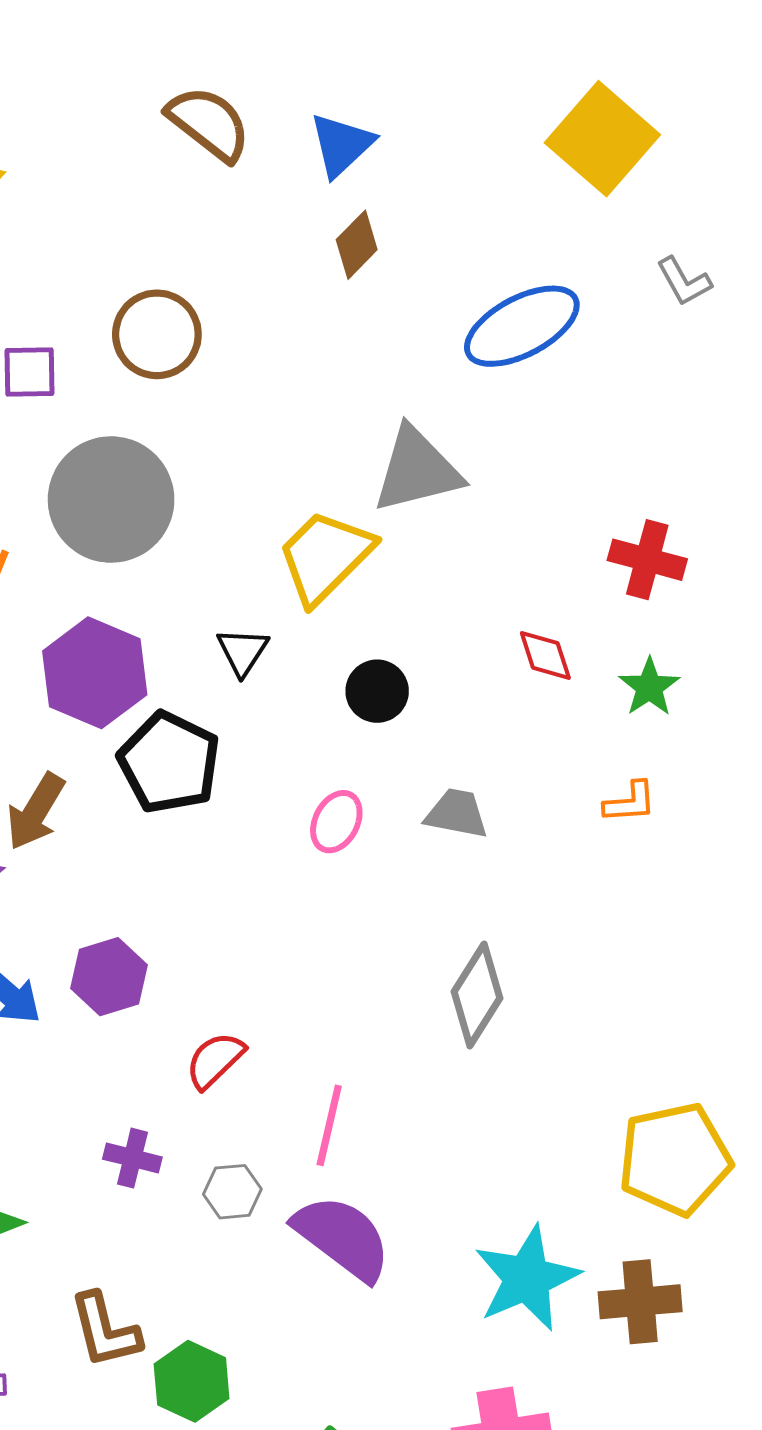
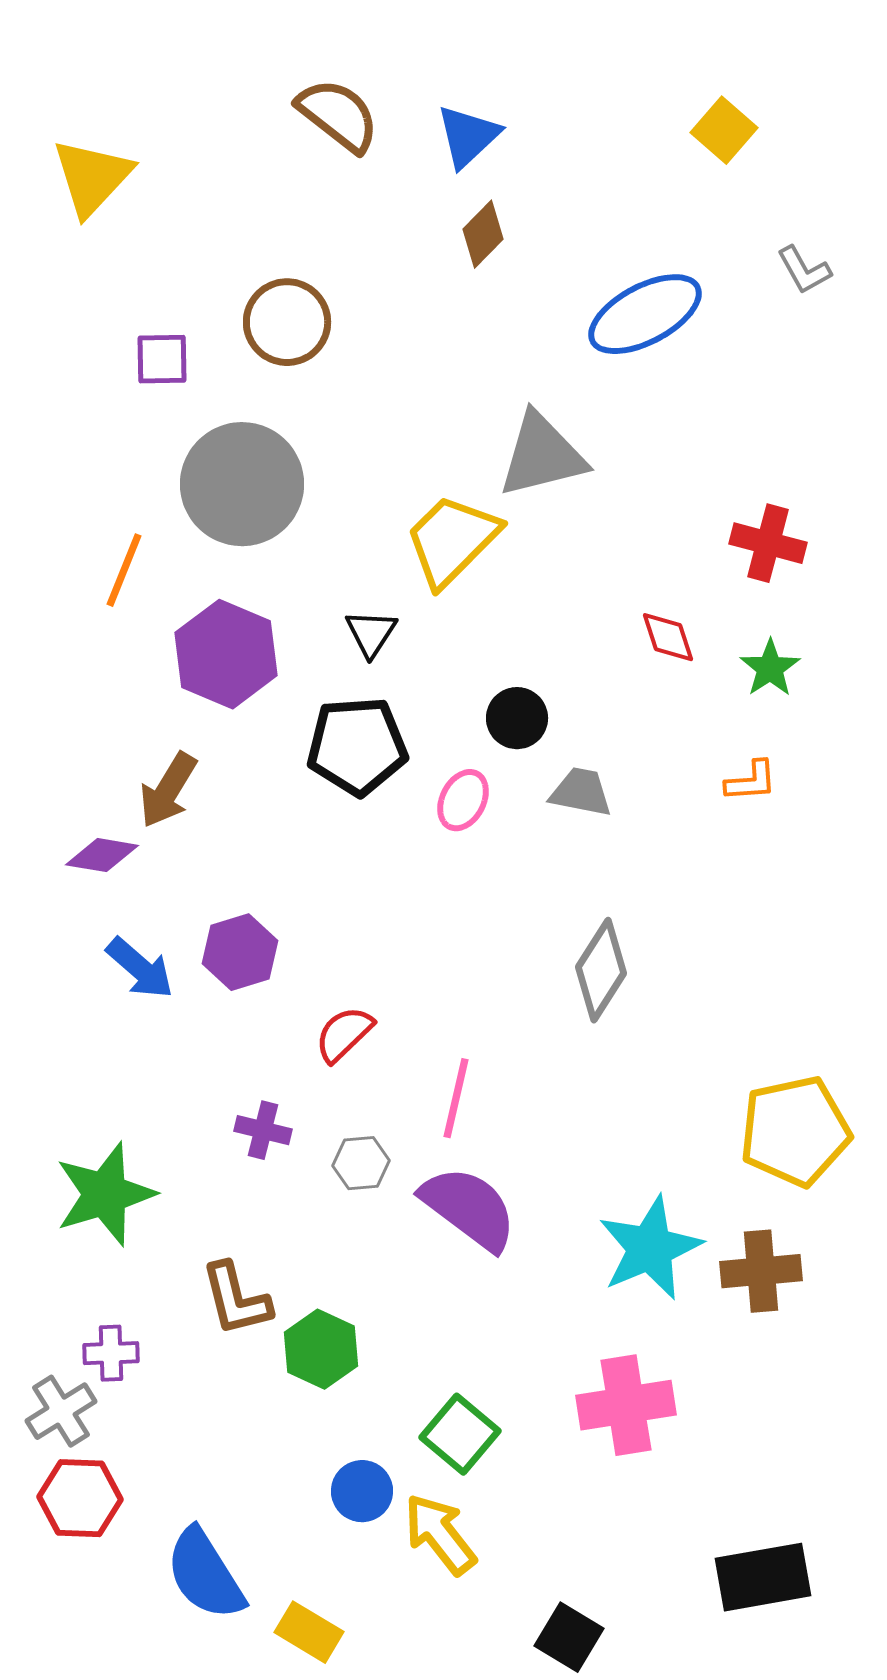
yellow square: (602, 139) -> (724, 130), size x0.6
black circle: (377, 691) -> (517, 718), moved
black pentagon: (169, 763) -> (357, 746), moved, turned -30

